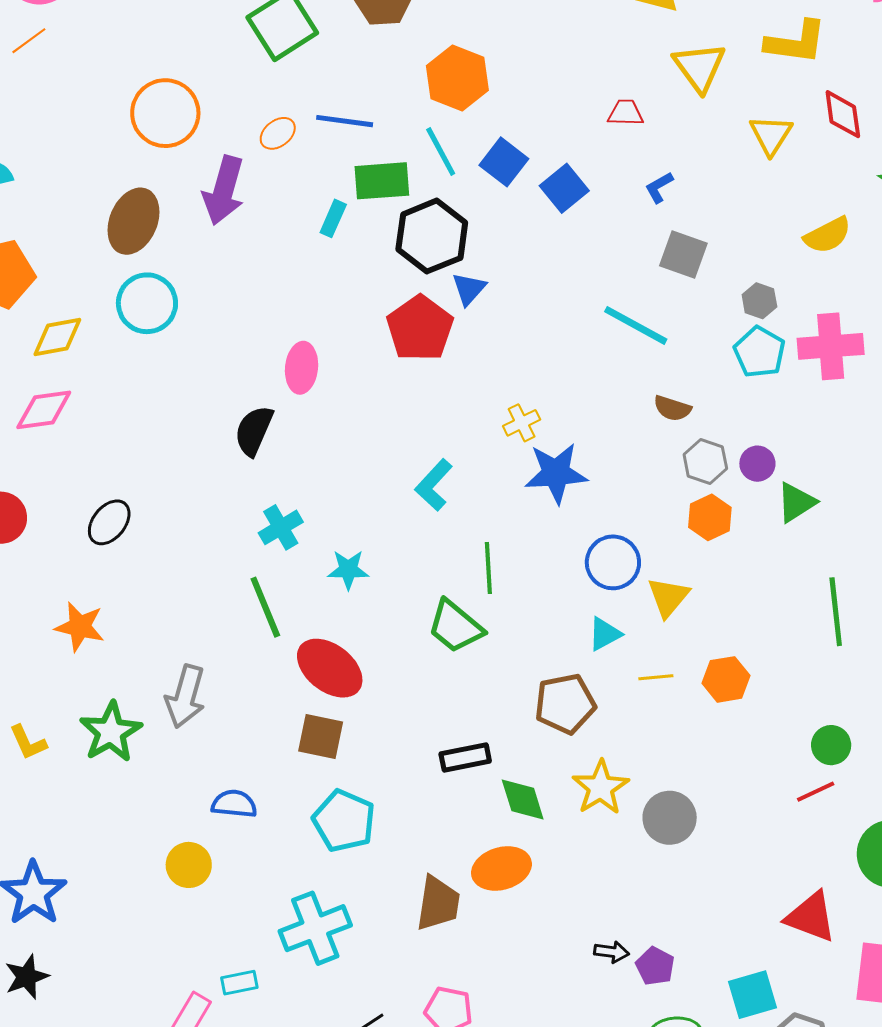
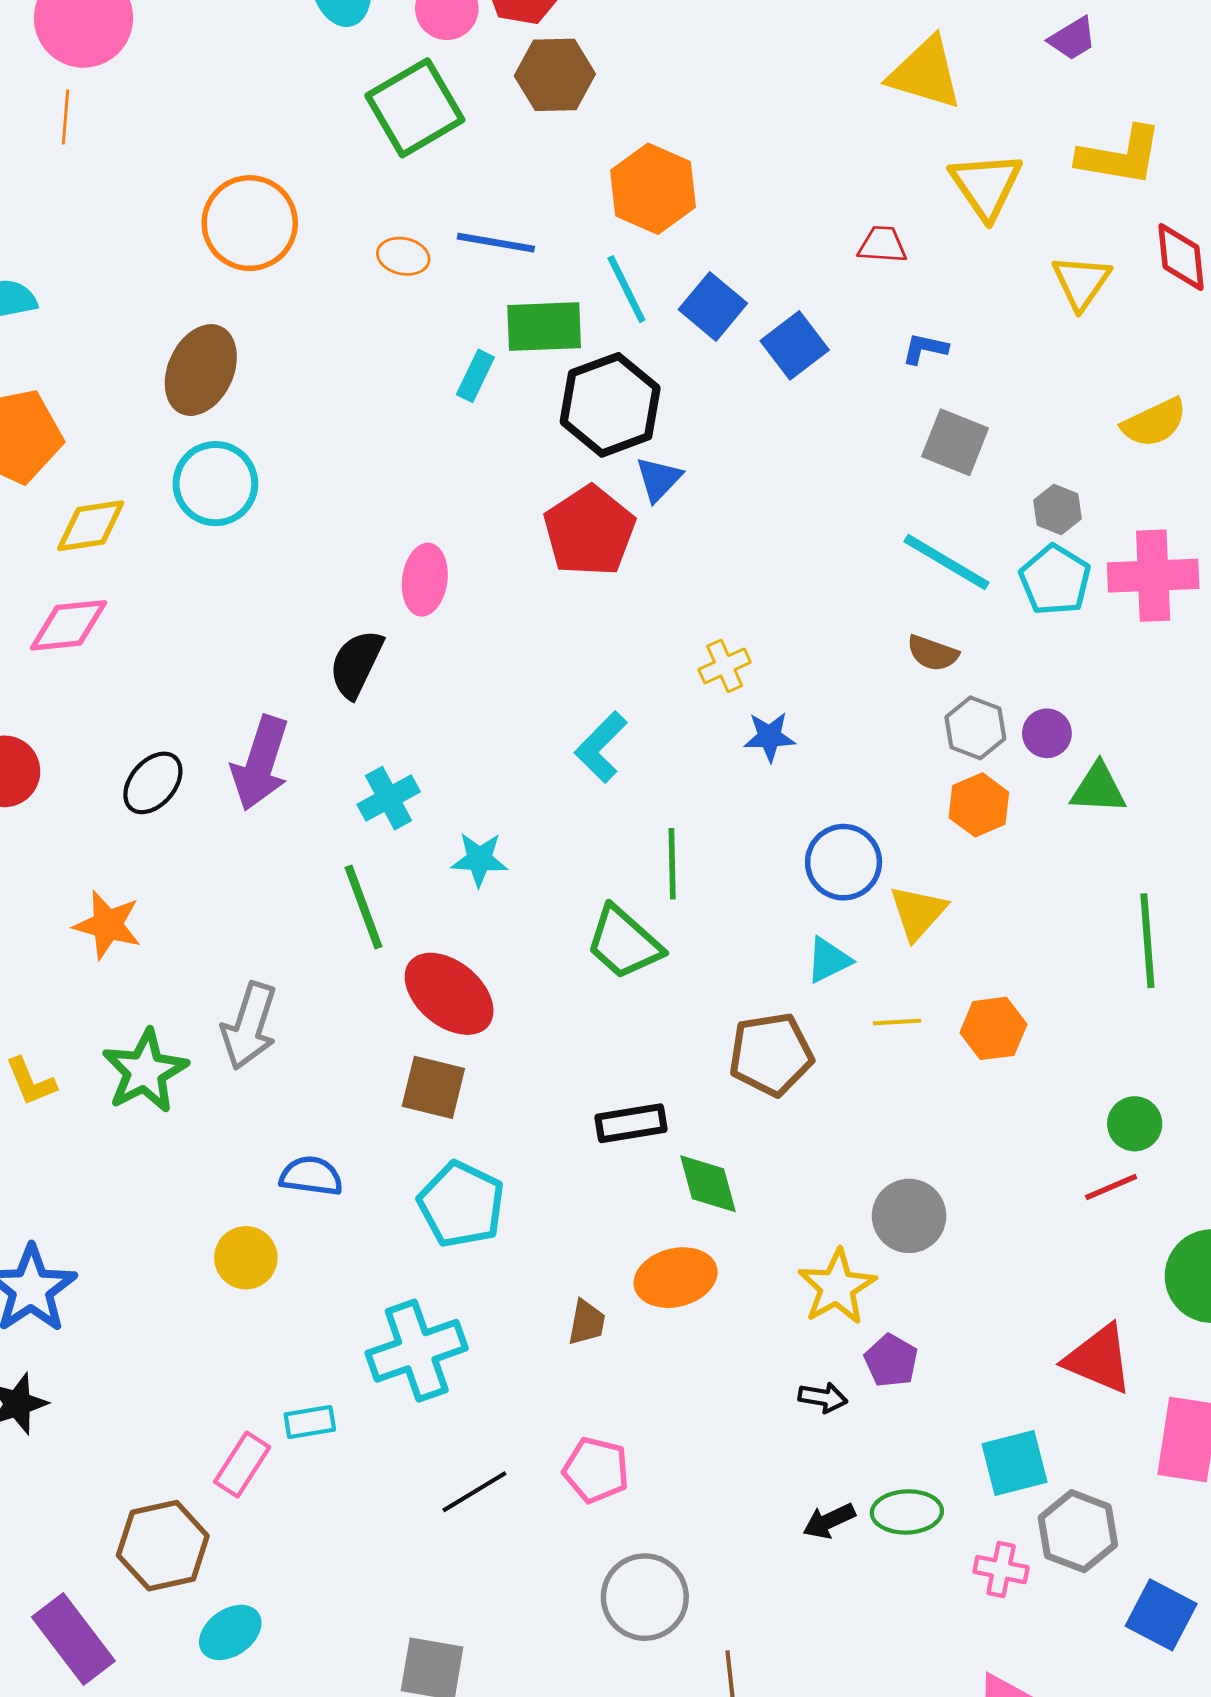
orange line: (29, 41) -> (66, 117), turned -51
orange ellipse: (278, 133) -> (403, 256), turned 48
blue L-shape: (659, 187) -> (925, 349), turned 40
purple arrow: (224, 190) -> (260, 763), moved
cyan line: (636, 325) -> (946, 562), moved
blue star: (556, 473) -> (769, 737), size x0.6
green triangle: (796, 502) -> (1098, 788), turned 33
yellow star: (601, 788) -> (837, 1287), moved
brown trapezoid: (438, 903) -> (587, 1322), size x0.6
purple pentagon: (655, 966) -> (891, 1361), moved

